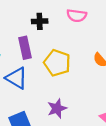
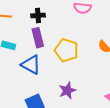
black cross: (40, 21) -> (38, 15), moved

